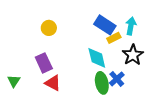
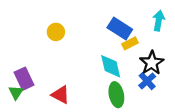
cyan arrow: (131, 26) -> (159, 21), moved
purple rectangle: (44, 63) -> (24, 79), moved
blue cross: (117, 79) -> (147, 81), moved

